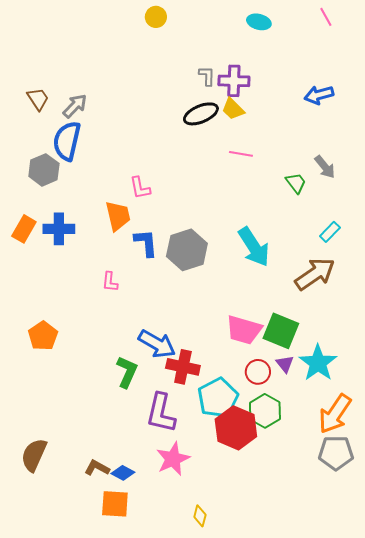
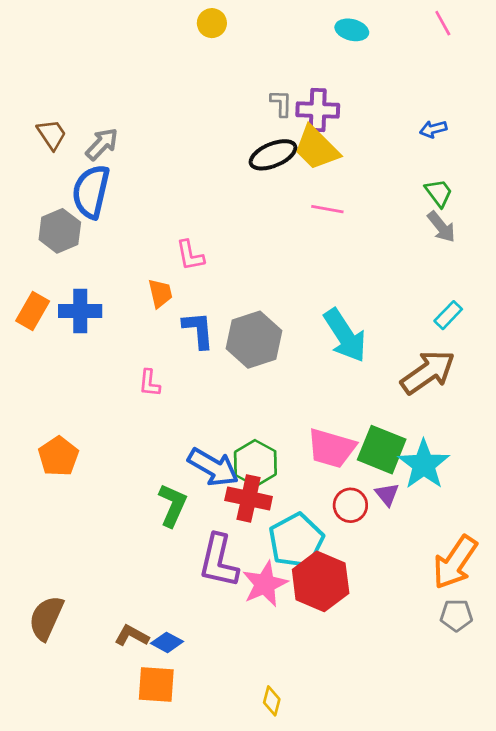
blue arrow: (319, 95) -> (433, 129), size x0.7
yellow trapezoid: (233, 109) -> (316, 148), size x1.5
green trapezoid: (296, 183) -> (439, 193), moved
orange trapezoid: (118, 216) -> (160, 293), size x0.7
cyan star: (318, 363) -> (424, 464), moved
green hexagon: (265, 411) -> (255, 463), moved
gray pentagon: (336, 453) -> (456, 615), size x0.7
pink star: (173, 459) -> (265, 584), moved

